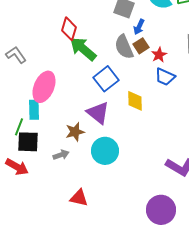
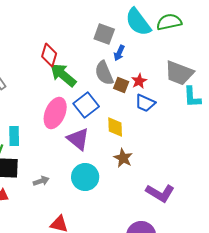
brown square: (141, 46) -> (121, 85), moved, turned -35
pink ellipse: (44, 87) -> (55, 113), moved
brown star: (75, 132) -> (123, 158), moved, turned -30

